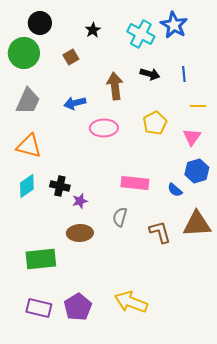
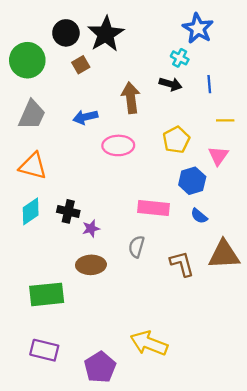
black circle: (40, 23) -> (66, 33), moved
black star: (93, 30) -> (106, 34), size x2.0
cyan cross: (141, 34) -> (180, 58), moved, size x0.6
blue hexagon: (197, 171) -> (192, 181), moved
purple pentagon: (78, 307) -> (100, 367), moved

